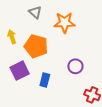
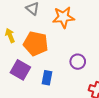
purple square: (20, 71) -> (20, 70), turned -30

